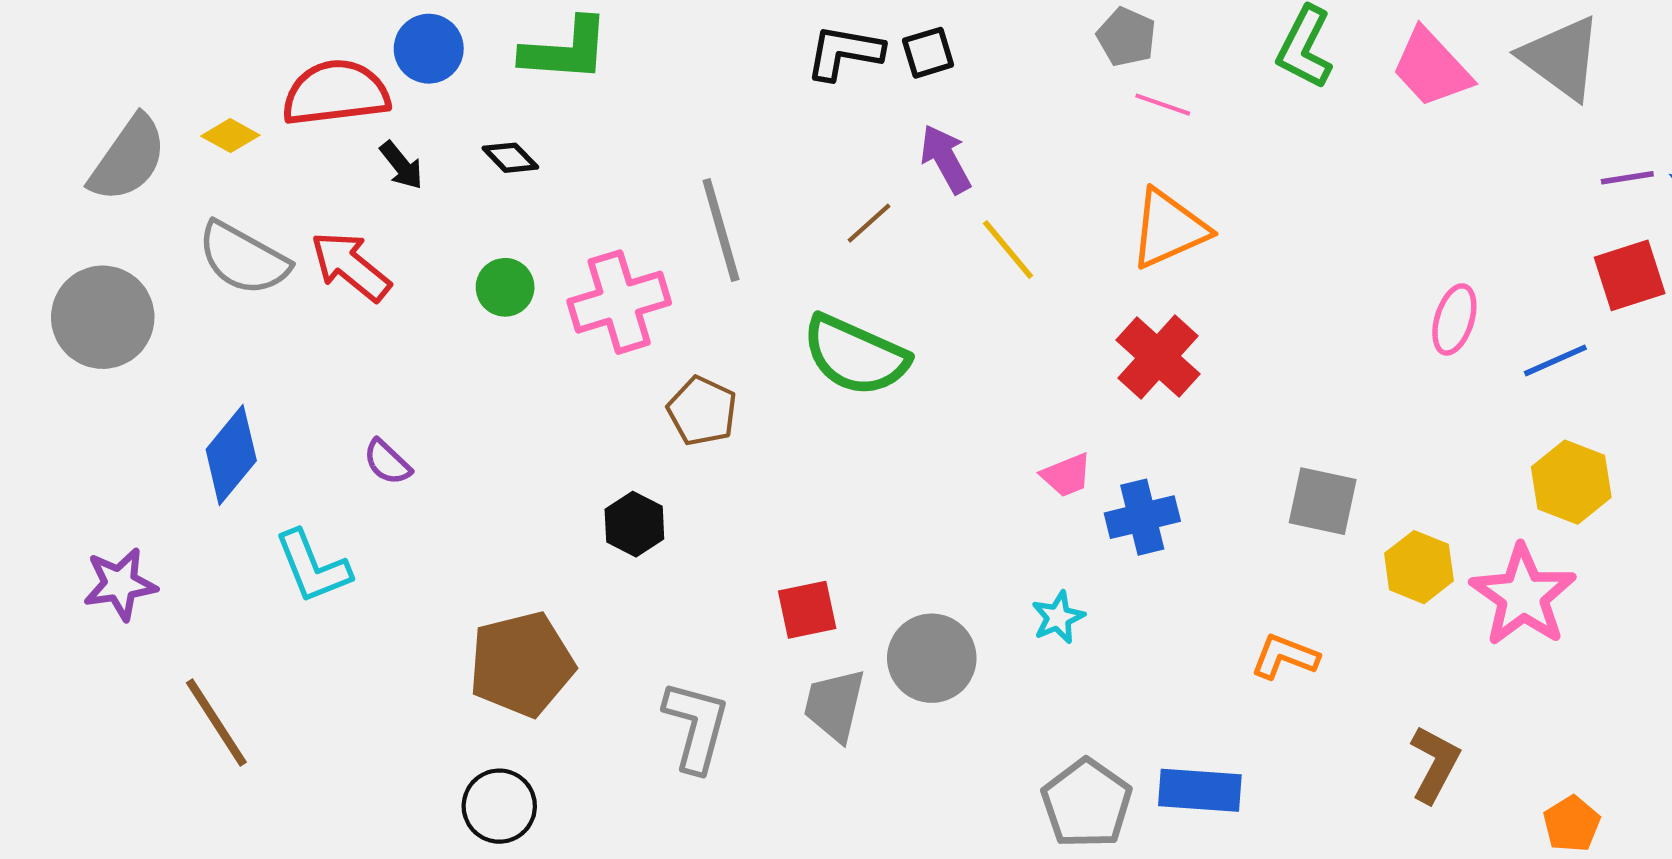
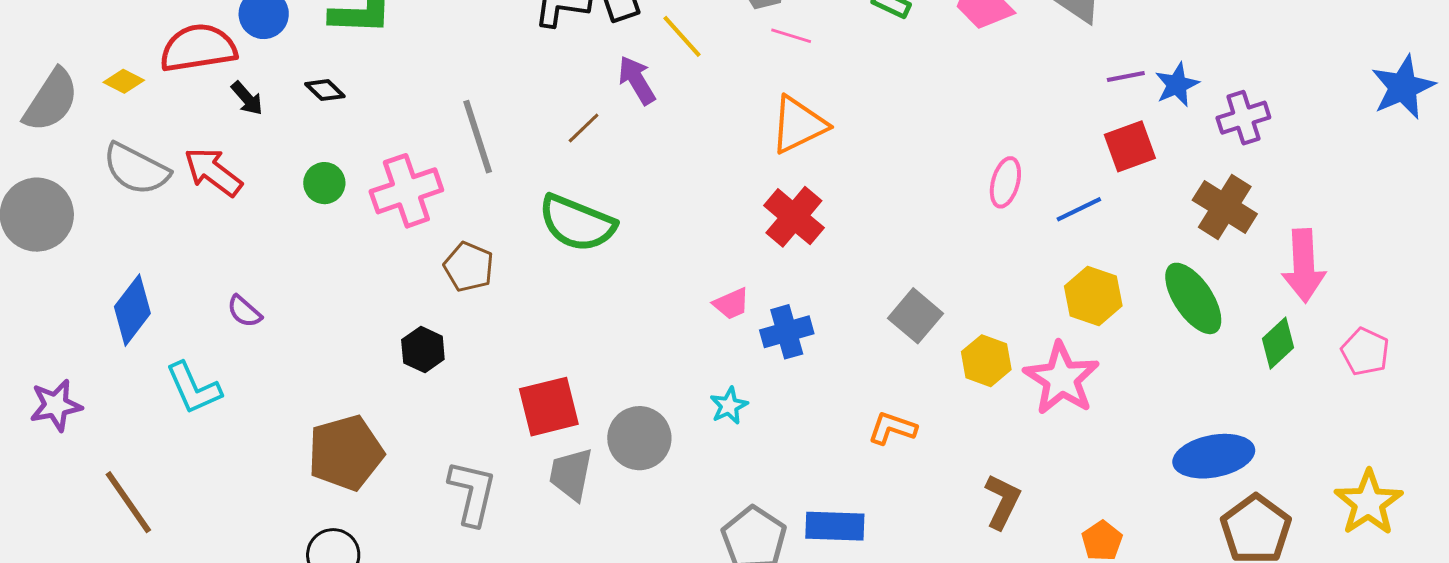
yellow line: (1008, 250) -> (682, 36), moved
gray square: (1323, 501) -> (916, 316), turned 30
red square: (807, 610) -> (549, 407), size x1.4

